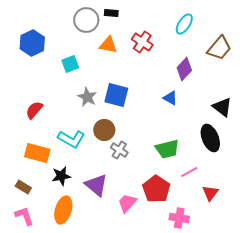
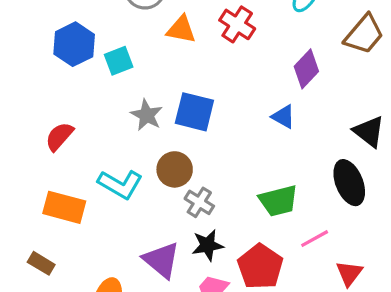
blue hexagon: (32, 43) -> (74, 44), moved
black star: (61, 176) -> (208, 245), moved

